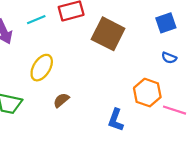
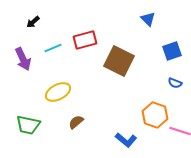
yellow ellipse: (42, 68) -> (58, 92), turned 30
blue L-shape: (116, 120) -> (126, 140), turned -70

